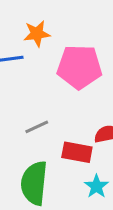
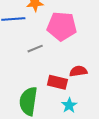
gray line: (37, 127) -> (35, 49), moved

